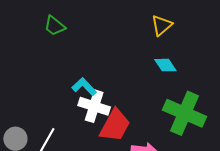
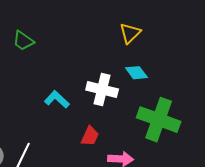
white cross: (94, 106) -> (102, 90), moved
red trapezoid: (115, 125) -> (90, 136), size x0.6

